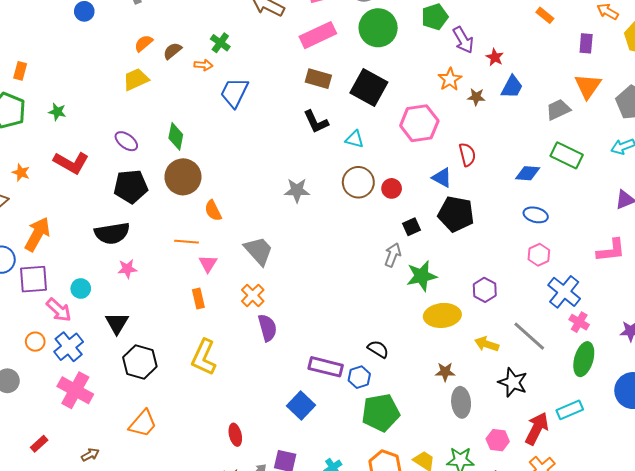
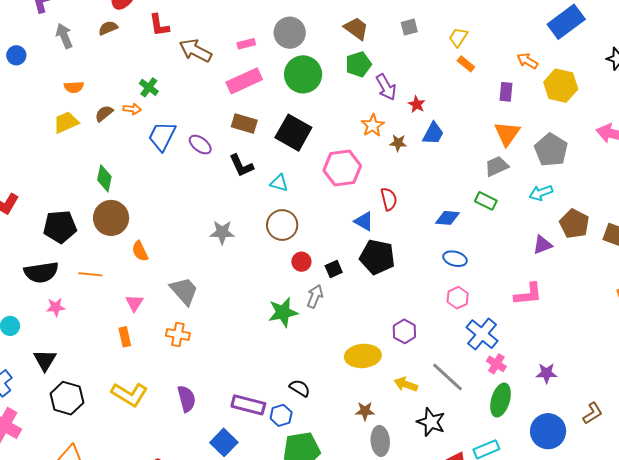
orange semicircle: (144, 43) -> (74, 87), turned -144
brown semicircle: (172, 51) -> (104, 113), moved
gray trapezoid: (558, 110) -> (497, 166), moved
purple ellipse: (126, 141) -> (200, 145), moved
green rectangle: (567, 155) -> (486, 201), size x0.7
red circle: (392, 188) -> (301, 262), moved
orange line: (186, 242) -> (91, 274), moved
green star: (422, 276) -> (283, 312), moved
orange cross: (253, 295) -> (178, 334), turned -35
purple semicircle: (267, 328) -> (187, 399), moved
yellow L-shape: (204, 357) -> (129, 394), turned -84

